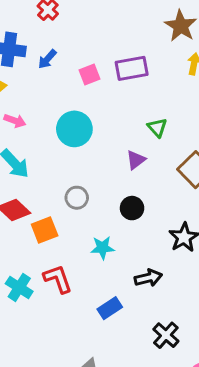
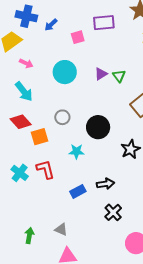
purple rectangle: (132, 68) -> (104, 23), moved
purple triangle: (136, 160) -> (101, 74), moved
black circle: (132, 208) -> (98, 127), size x1.5
black arrow: (148, 278) -> (105, 184), moved

